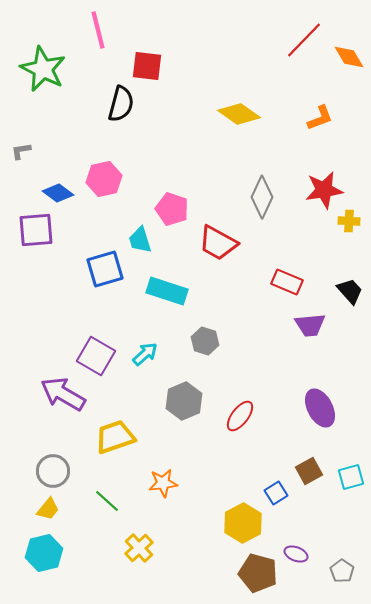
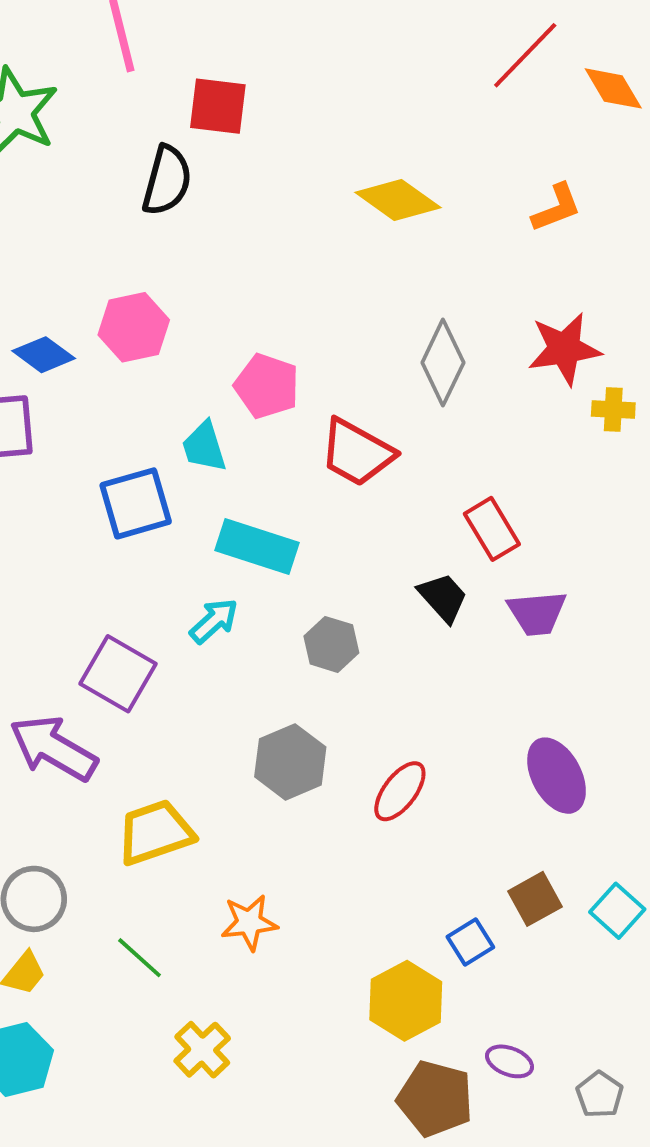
red rectangle: (287, 282) -> (492, 529), turned 36
black trapezoid: (350, 291) -> (443, 597), moved
cyan arrow: (145, 354) -> (214, 621), moved
cyan square: (351, 477) -> (617, 911), turned -32

